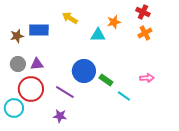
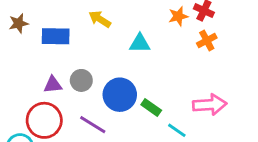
orange star: (114, 22) -> (178, 16), moved
brown star: (17, 36) -> (19, 23), moved
gray circle: (18, 64) -> (81, 80), moved
pink arrow: (147, 78) -> (210, 105), size x1.6

